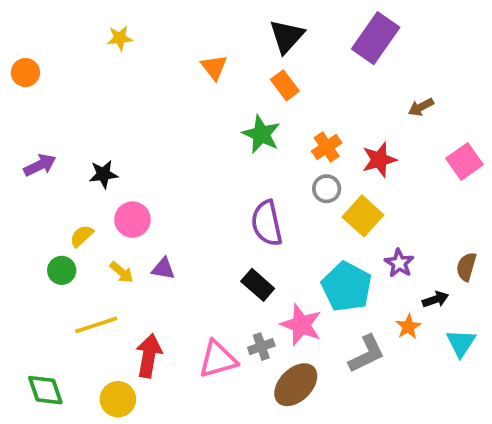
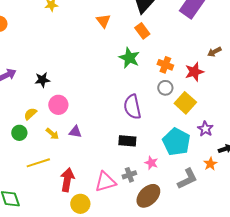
brown arrow: (421, 107) -> (214, 52), moved
orange cross: (327, 147) -> (165, 65), turned -35
black rectangle: (258, 285) -> (127, 141), turned -36
pink star: (301, 325) -> (151, 163), size x0.6
yellow circle: (118, 399) -> (80, 204), moved

